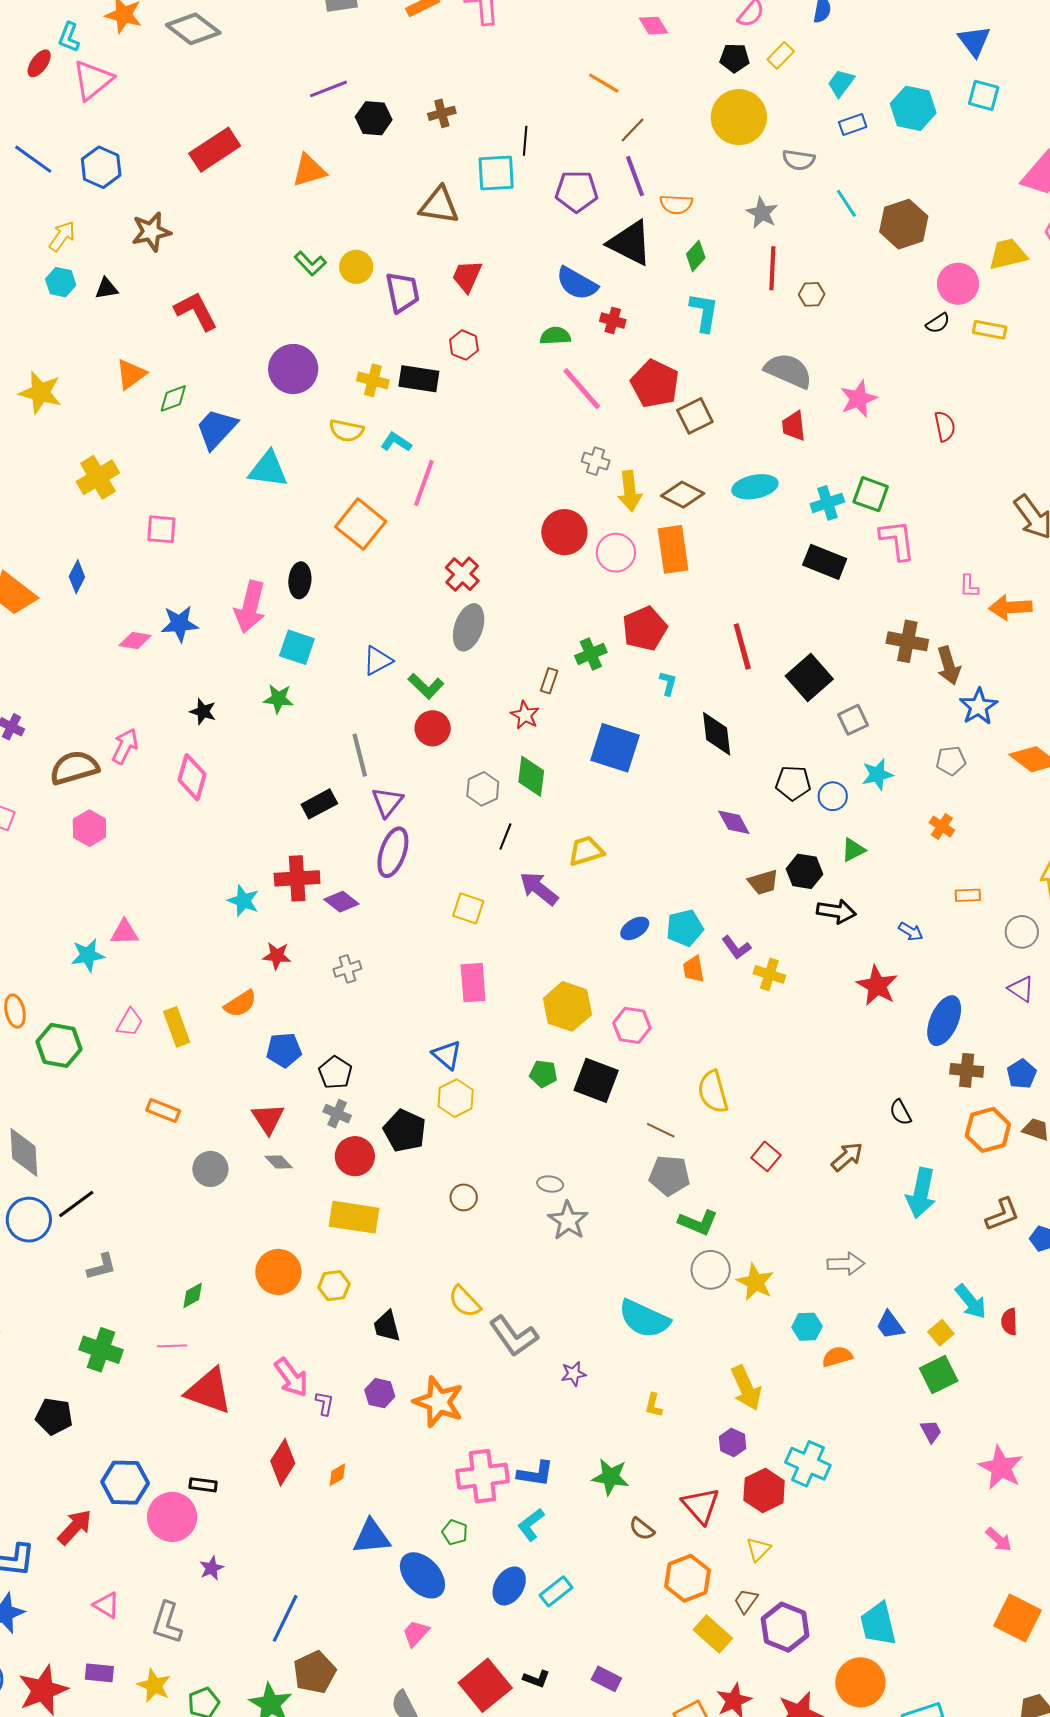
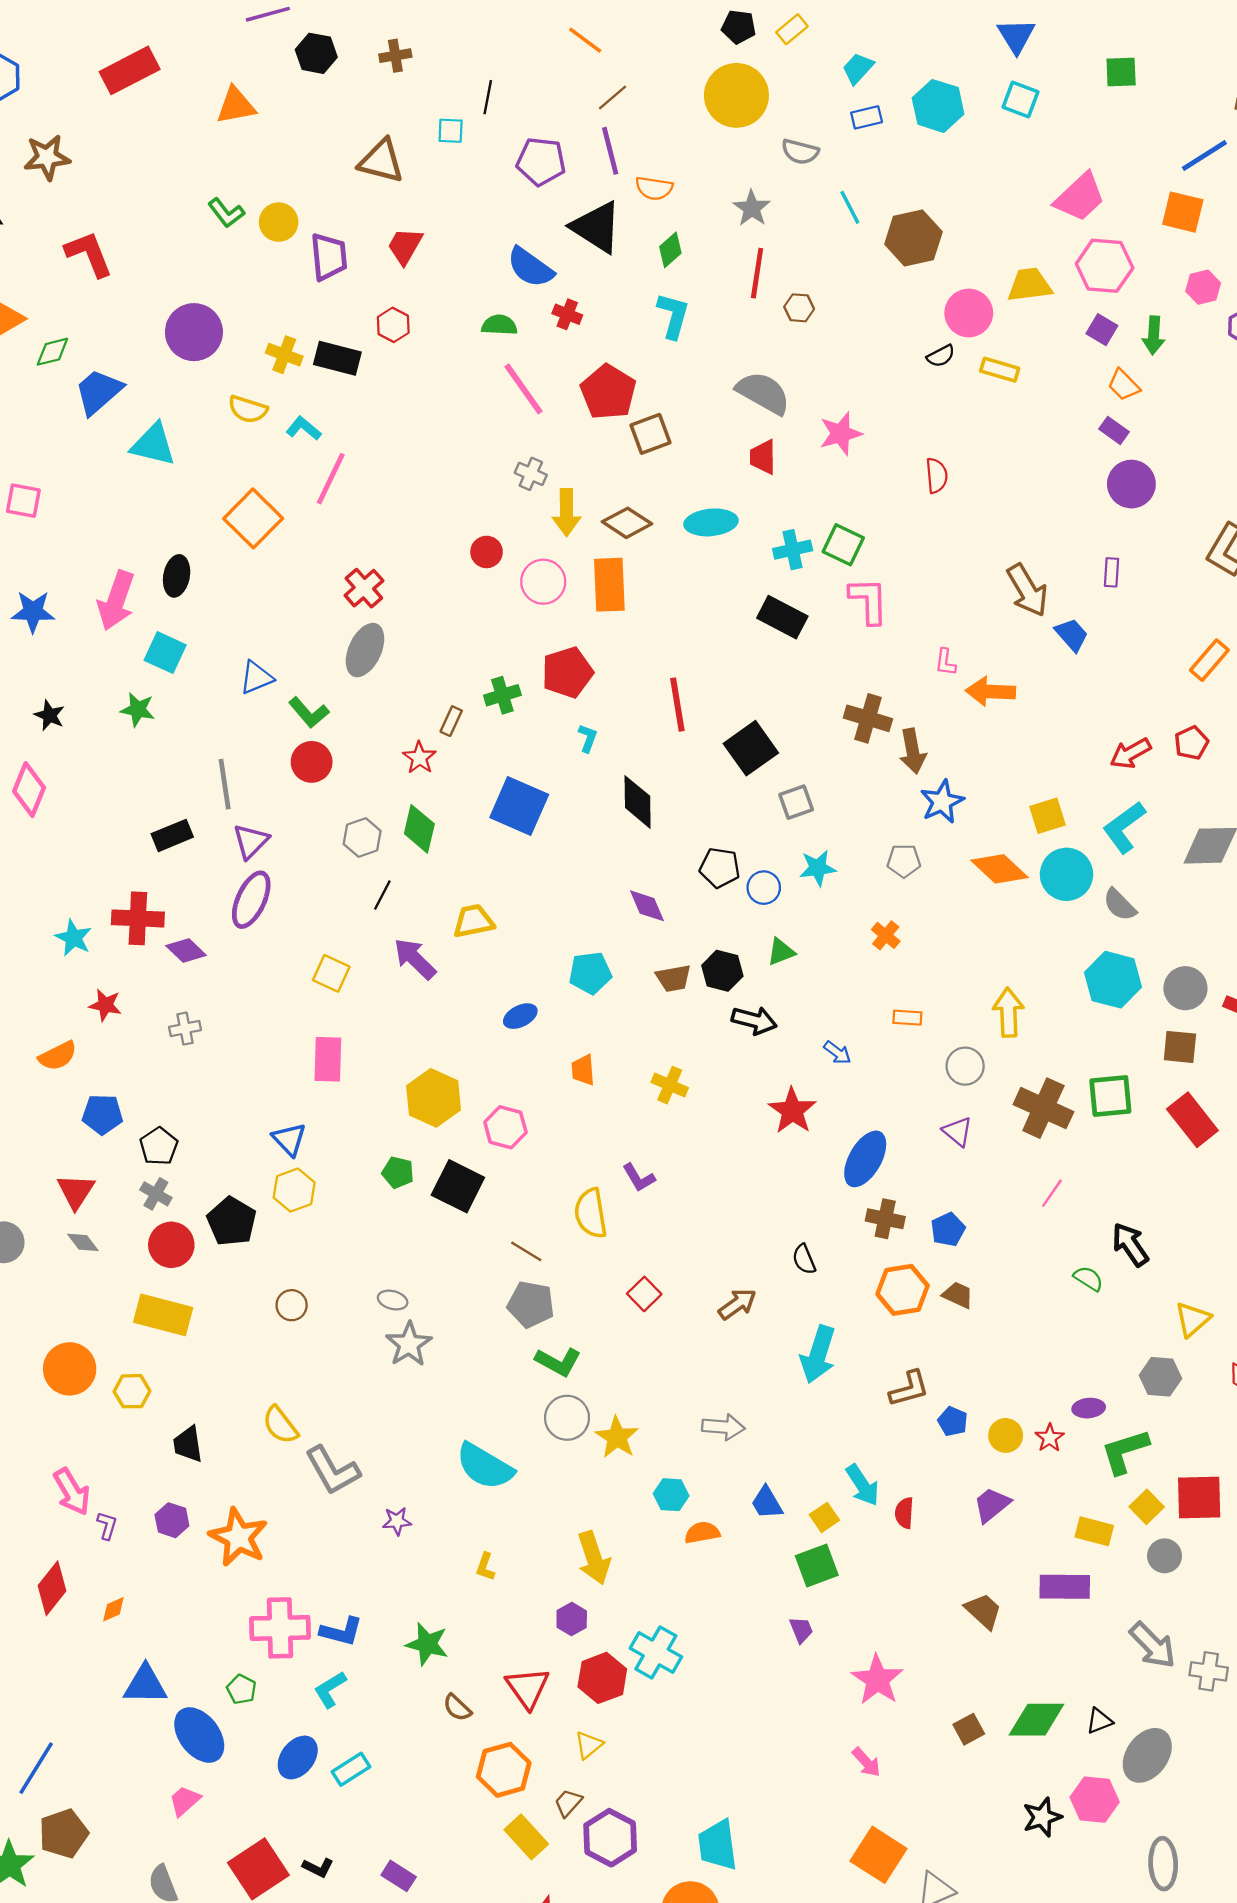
cyan square: (496, 173) -> (451, 131), size x0.6
red circle: (564, 532) -> (487, 552), size x0.6
cyan pentagon: (685, 928) -> (590, 973), moved
purple L-shape: (736, 947) -> (639, 1178), moved

